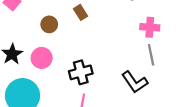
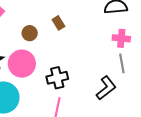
pink circle: (42, 58) -> (22, 64), size x1.4
black L-shape: (135, 82) -> (106, 88), turned -95

